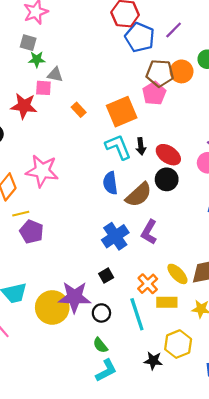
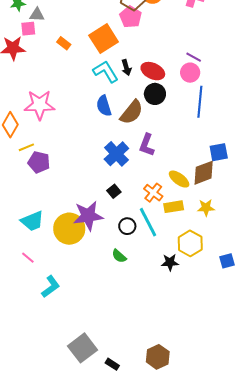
black circle: (101, 313) -> (127, 226), moved
cyan L-shape: (106, 370) -> (51, 287), moved

